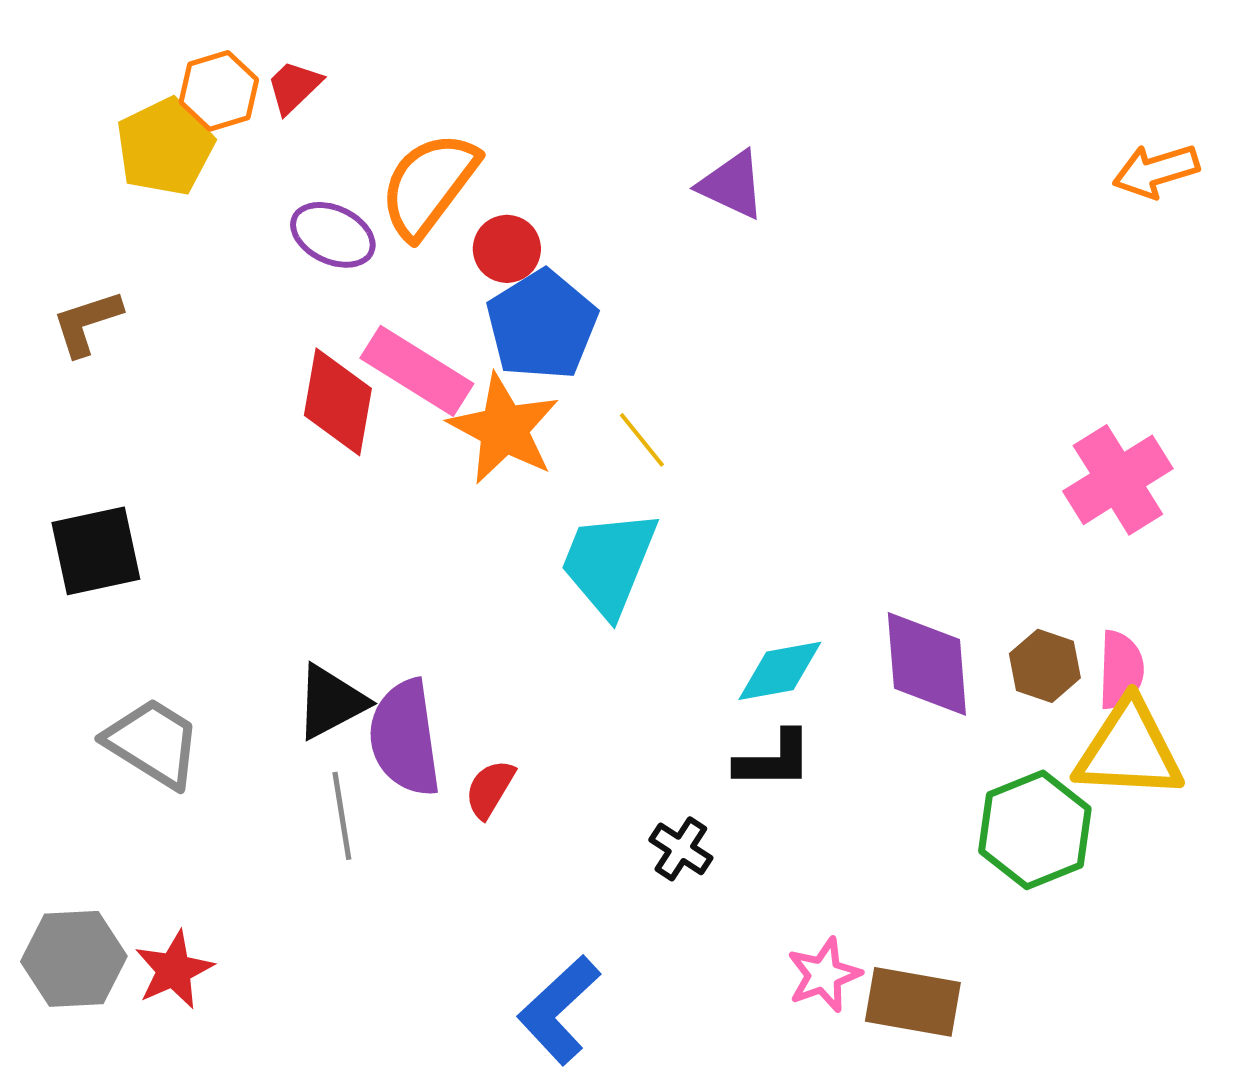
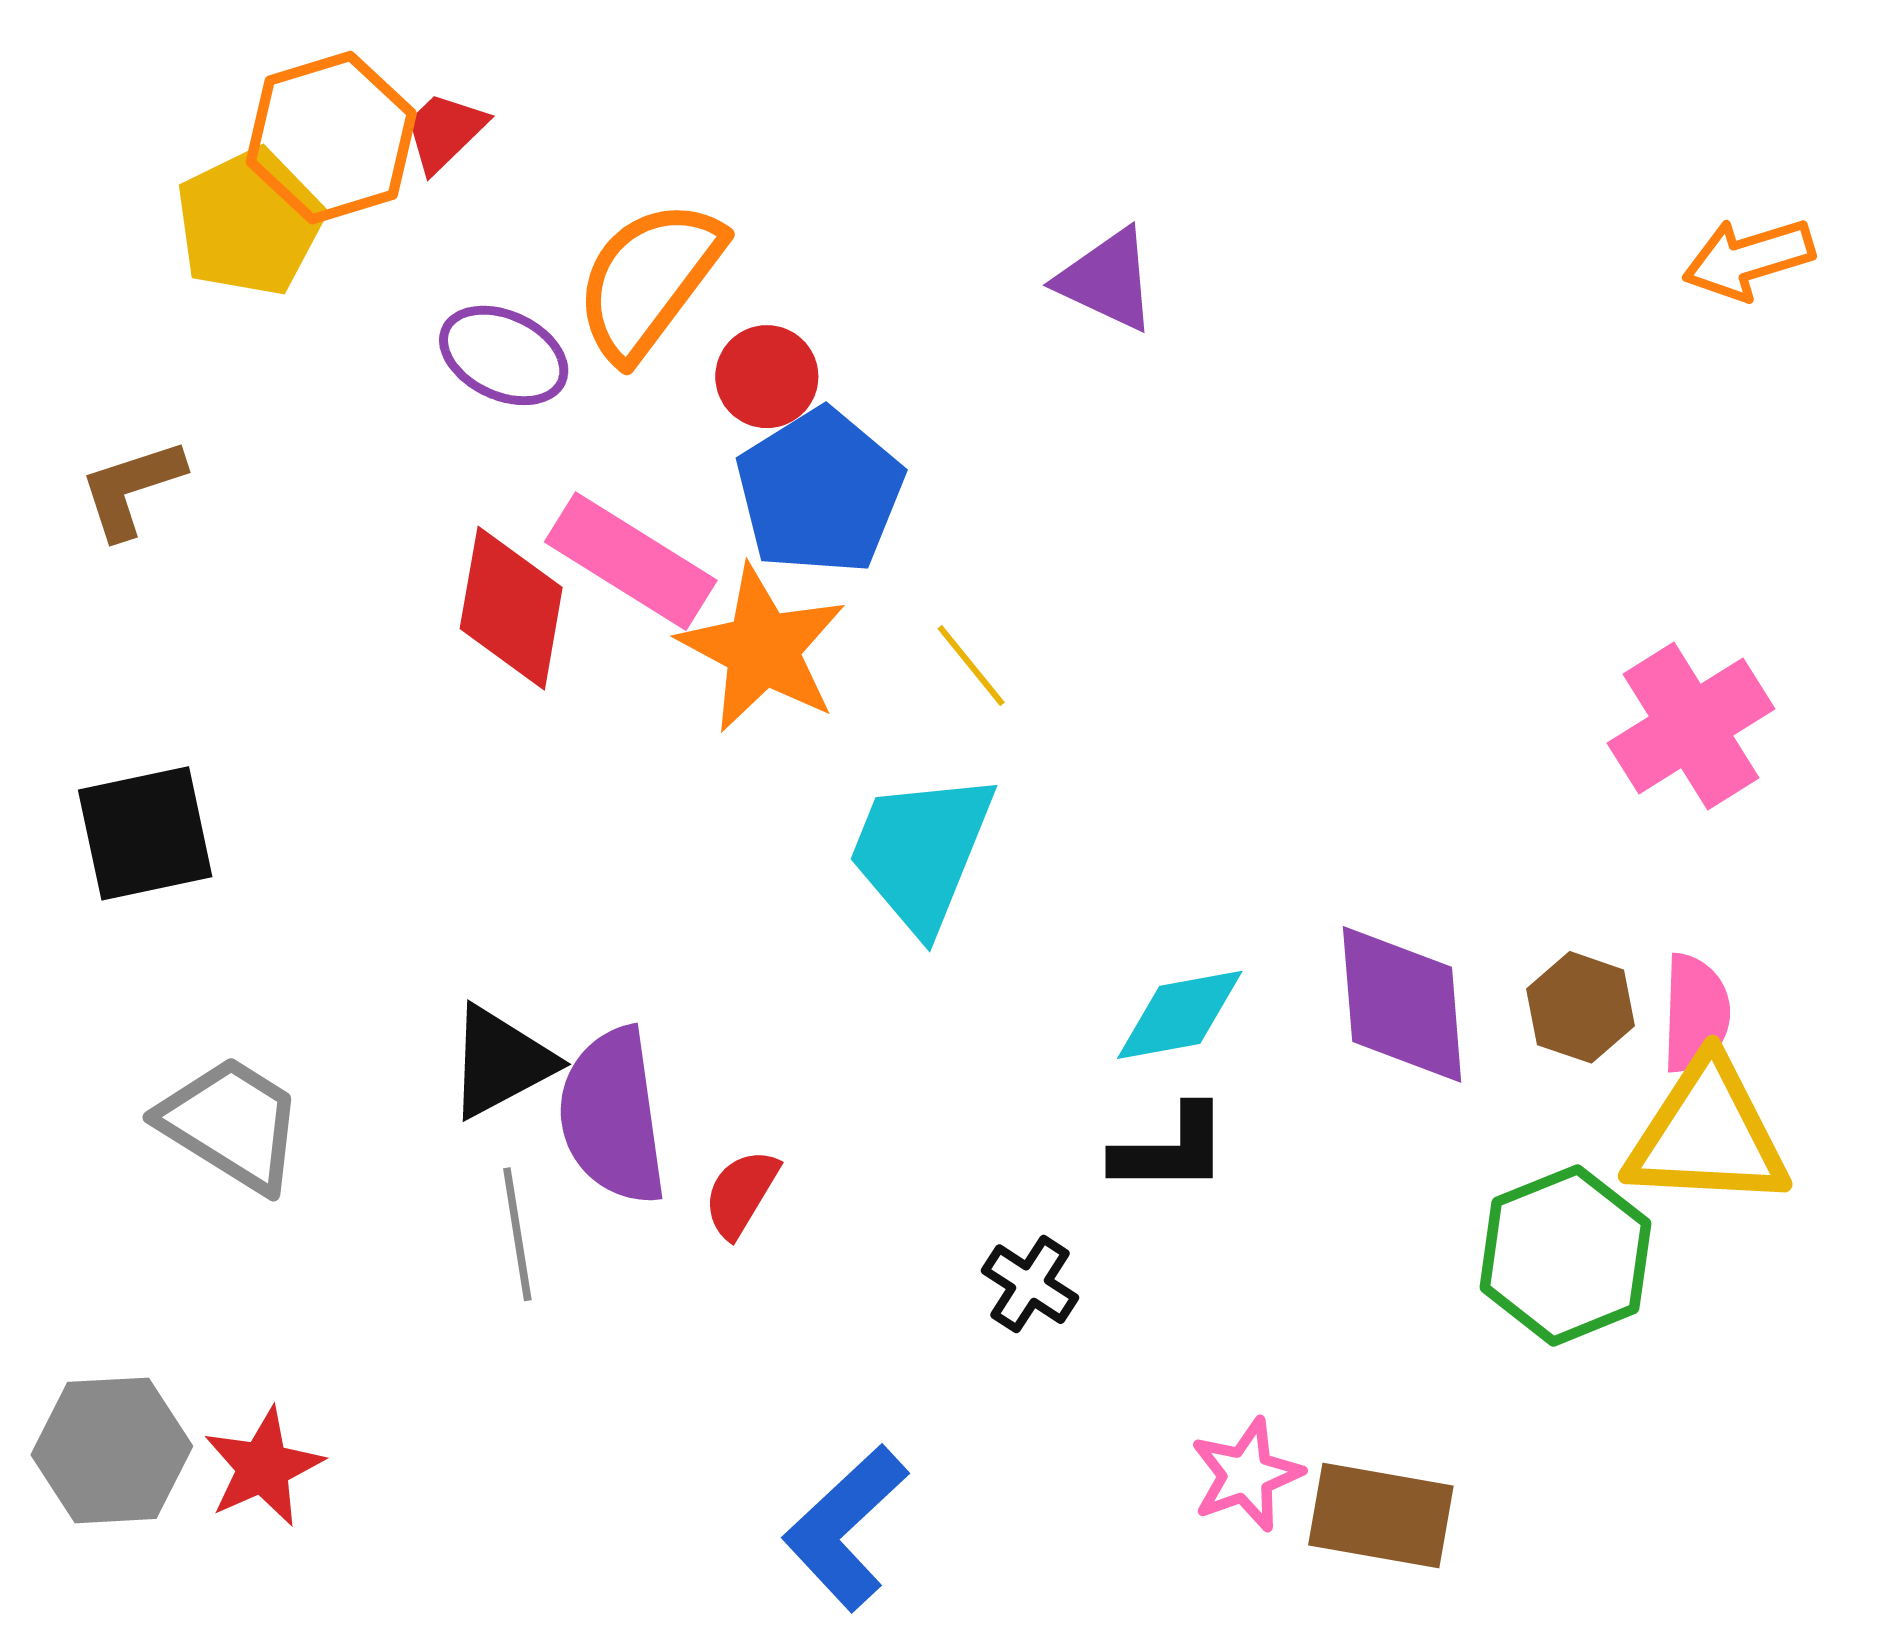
orange hexagon: (219, 91) -> (331, 138), size x1.4

